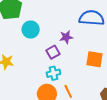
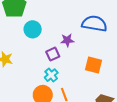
cyan cross: (53, 73) -> (51, 75), turned -32

